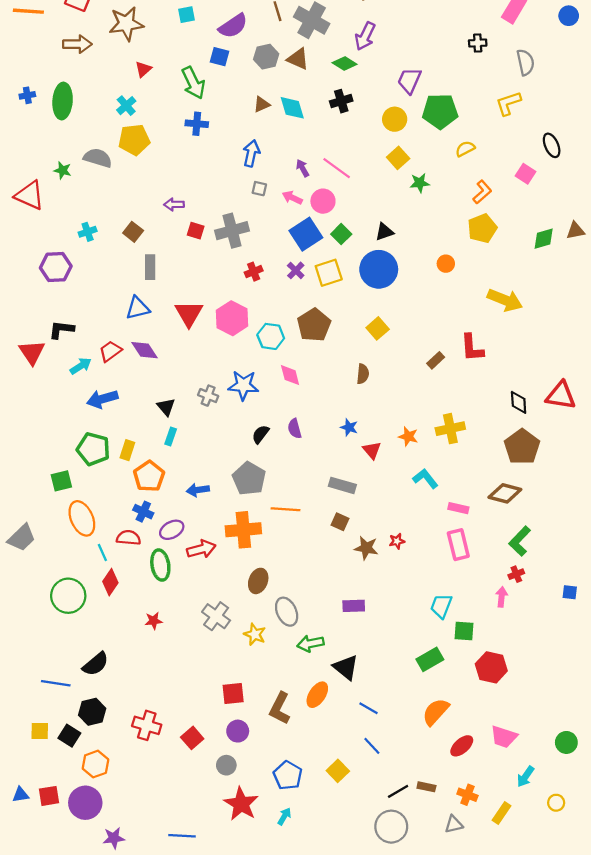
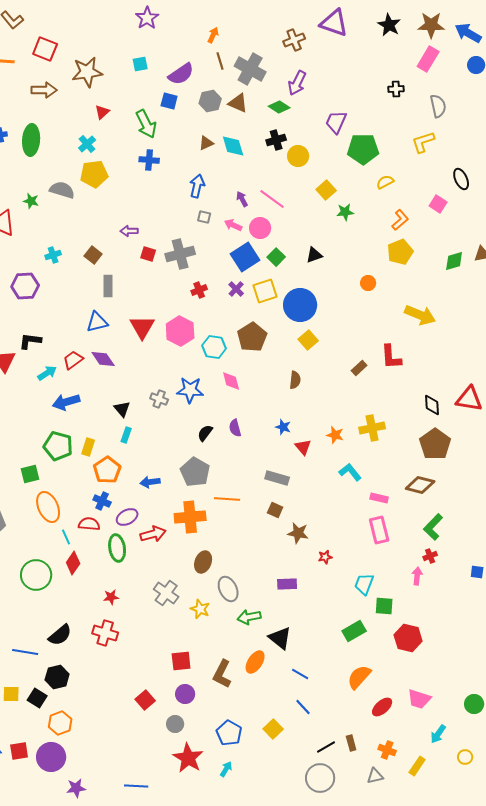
yellow circle: (395, 119) -> (298, 156), moved
blue circle: (379, 269) -> (300, 305), moved
red star: (397, 541) -> (325, 557), moved
red cross: (147, 725) -> (105, 633), moved
brown rectangle: (426, 787) -> (351, 743), turned 63

